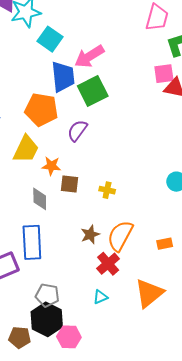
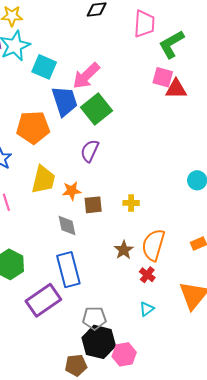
pink square: (164, 74) -> (163, 77), turned 35
orange pentagon: (41, 110) -> (33, 127), moved
red cross: (108, 264) -> (147, 275), size x0.7

